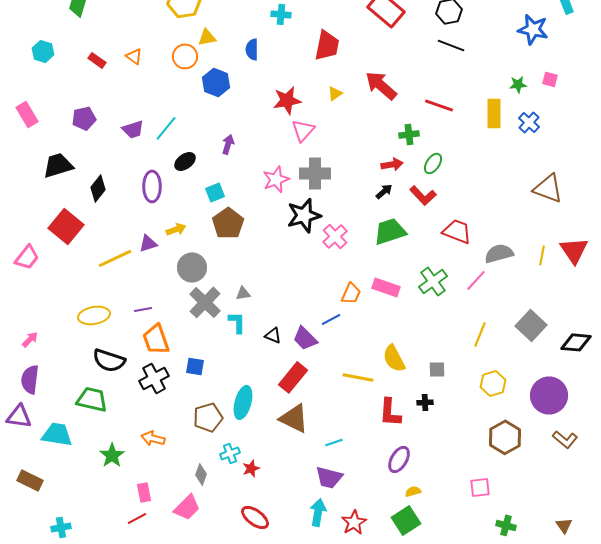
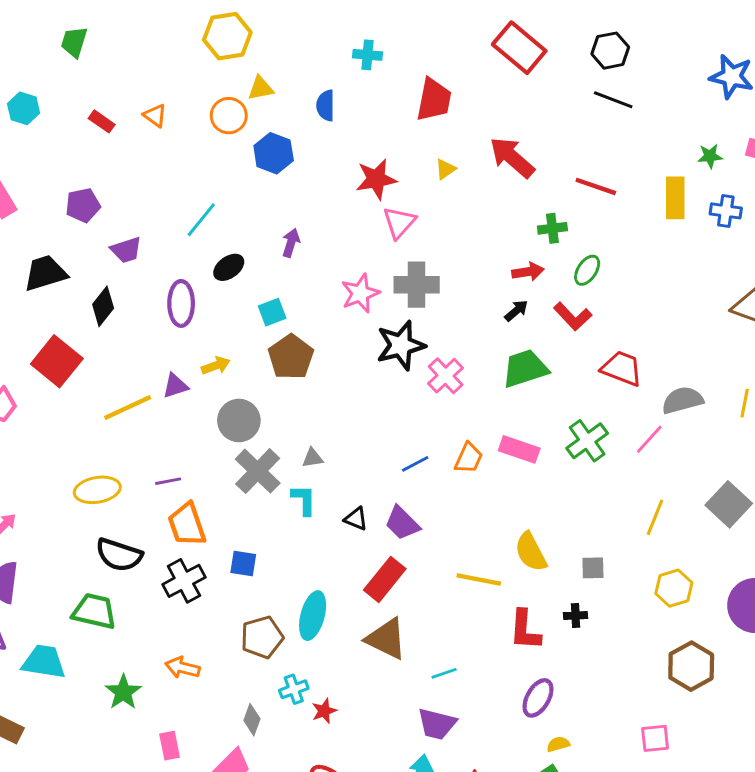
blue cross: (529, 122) -> (726, 211), turned -35
purple trapezoid: (133, 129) -> (126, 250), moved
blue line: (331, 319) -> (415, 464), moved

